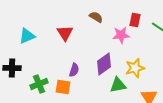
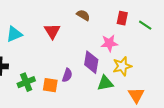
pink star: (121, 35) -> (109, 43), moved
purple diamond: (104, 64) -> (91, 62), turned -45
purple semicircle: (74, 70) -> (67, 75), moved

